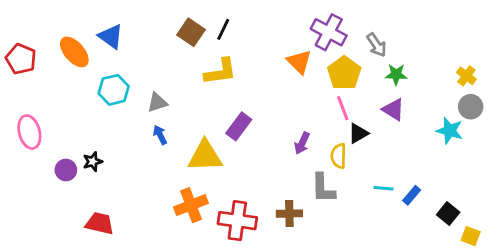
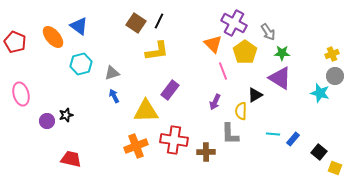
yellow cross: (466, 76) -> (332, 54), turned 32
pink line: (343, 108) -> (223, 71), moved
purple triangle: (393, 110) -> (280, 78), size x1.4
red cross: (237, 221) -> (174, 140), moved

